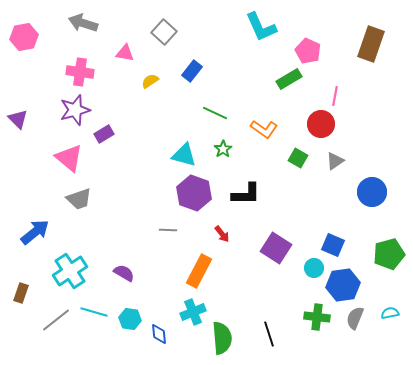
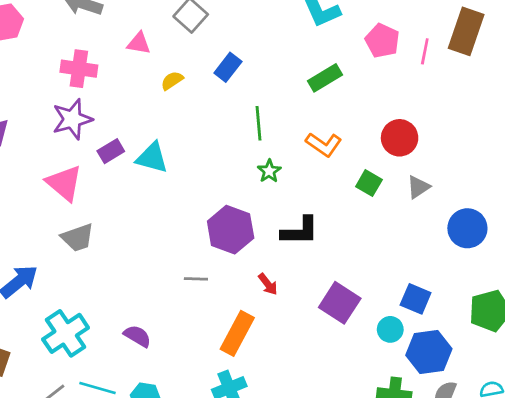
green rectangle: (289, 79) -> (325, 78), moved
pink line: (335, 96) -> (425, 51), moved
green line: (215, 113) -> (259, 123), turned 60
cyan triangle: (184, 155) -> (152, 158), moved

